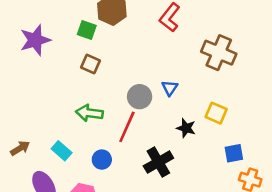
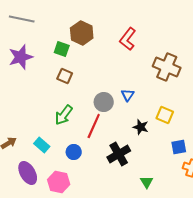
green arrow: (89, 113) -> (64, 115), turned -60

